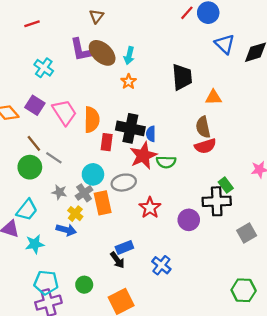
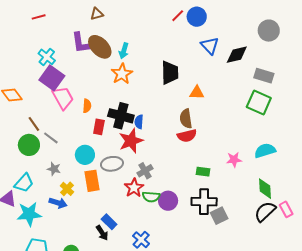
brown triangle: (96, 16) -> (97, 14), turned 32
orange star: (129, 81) -> (122, 74), size x1.5
purple square: (35, 105) -> (52, 78), moved, size x1.4
orange semicircle: (92, 120) -> (87, 106), size x0.6
green semicircle: (166, 162) -> (151, 197), moved
green rectangle: (226, 185) -> (203, 172), turned -48
gray cross: (84, 193) -> (145, 171), moved
black cross: (217, 201) -> (204, 202), moved
cyan star: (35, 244) -> (29, 214), size x1.4
blue rectangle: (124, 247) -> (109, 222), turned 63

